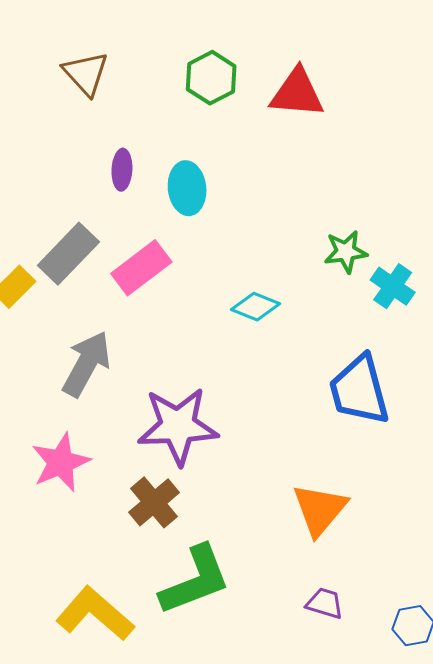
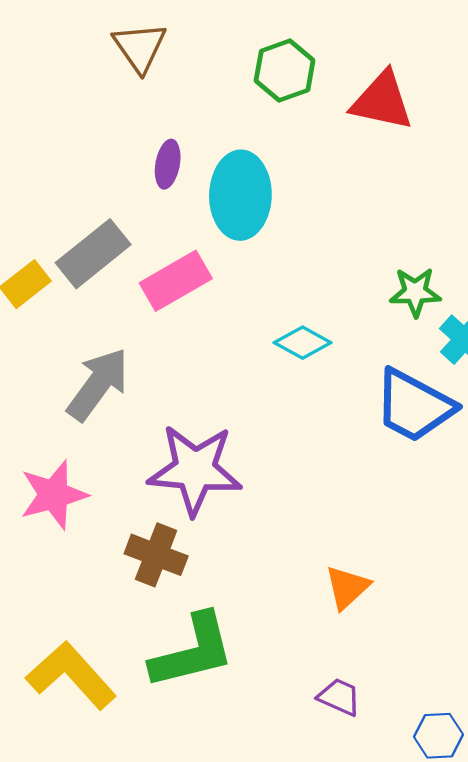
cyan ellipse: (187, 188) -> (240, 195), size x1.4
blue trapezoid: (359, 390) -> (414, 406), moved, turned -54
brown cross: (154, 502) -> (156, 555), turned -36
orange triangle: (320, 509) -> (347, 587), size x0.7

